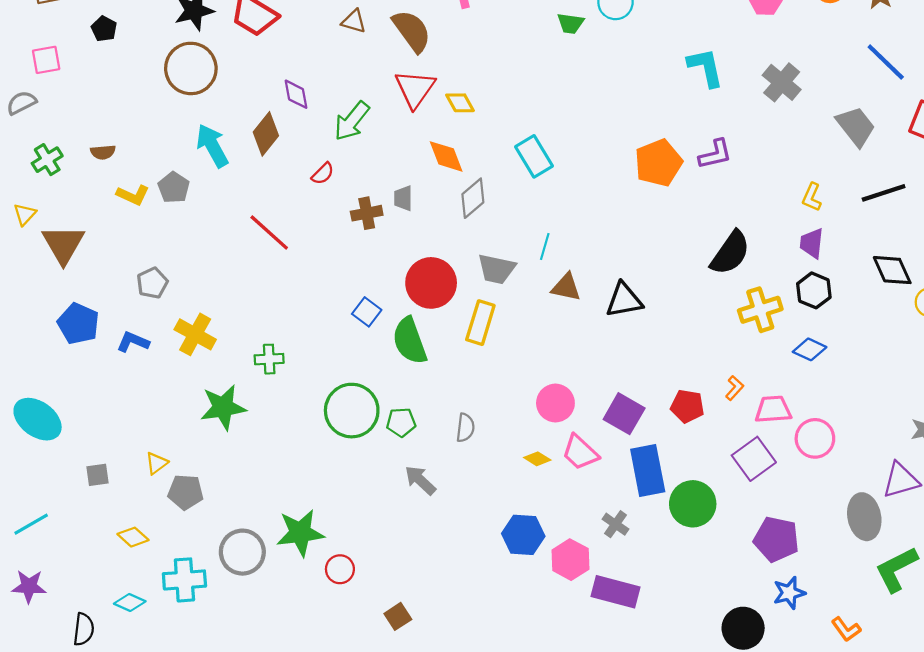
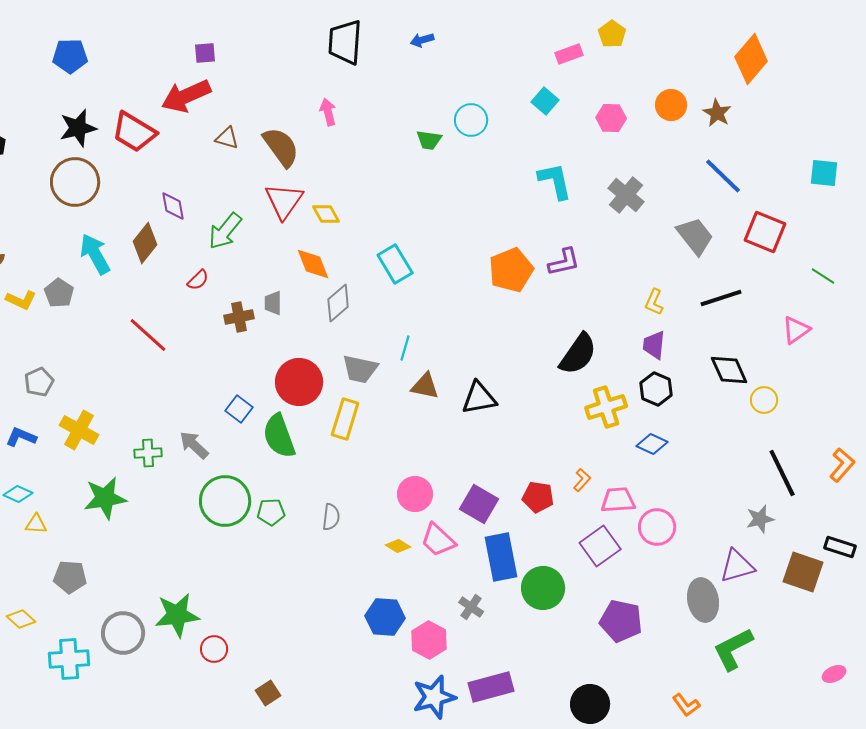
yellow triangle: (157, 463) -> (36, 524), moved, turned 40
gray arrow: (420, 480) -> (194, 445), moved
purple rectangle: (615, 592) -> (491, 687), moved, turned -30
blue star: (789, 593) -> (434, 697), moved, size x1.4
cyan diamond: (130, 602) -> (18, 494), moved

